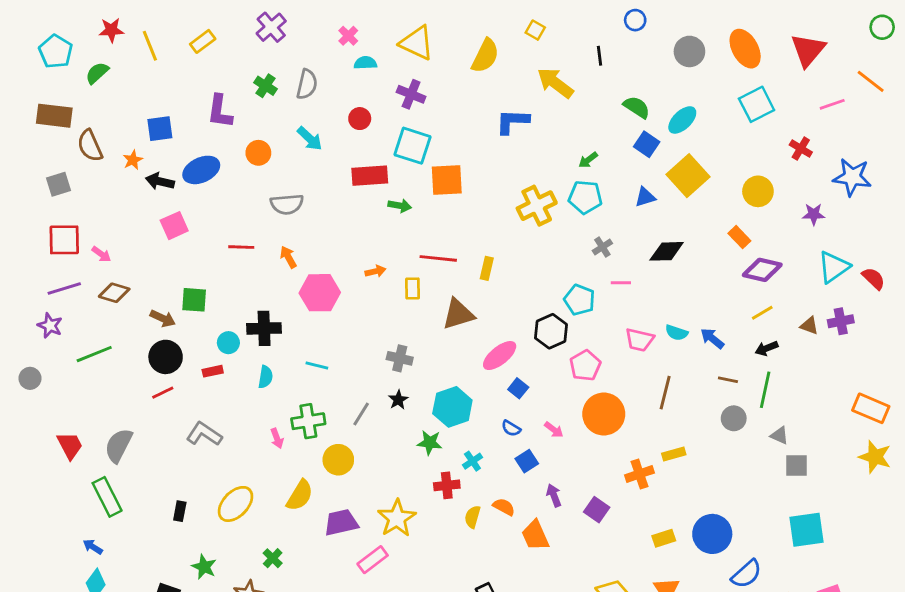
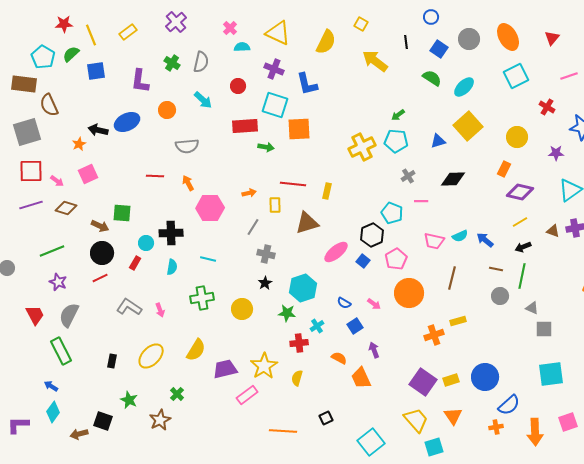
red triangle: (808, 50) -> (552, 38), size x0.6
cyan pentagon: (56, 51) -> (43, 57), moved
green semicircle: (97, 73) -> (71, 54), moved
blue L-shape: (512, 121) -> (307, 84), moved, turned -105
blue square: (160, 129) -> (96, 71), moved
blue square: (647, 144) -> (439, 49), moved
orange star: (133, 160) -> (79, 144), moved
gray square: (59, 184) -> (27, 132), size x1.6
pink square: (174, 226) -> (88, 174), moved
orange rectangle: (739, 237) -> (504, 169), turned 70
purple star: (50, 326) -> (58, 282), moved
cyan semicircle: (677, 333) -> (460, 236), turned -42
red rectangle: (213, 371) -> (135, 263), turned -48
blue square: (518, 388) -> (363, 261), moved
gray line: (361, 414) -> (253, 227), moved
pink arrow: (277, 438) -> (160, 310), moved
yellow circle: (338, 460) -> (242, 309), moved
purple square: (597, 510) -> (423, 382), moved, size x1.5
yellow semicircle: (472, 517) -> (297, 378), moved

